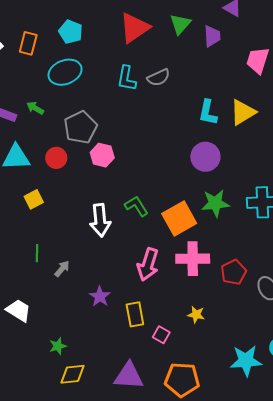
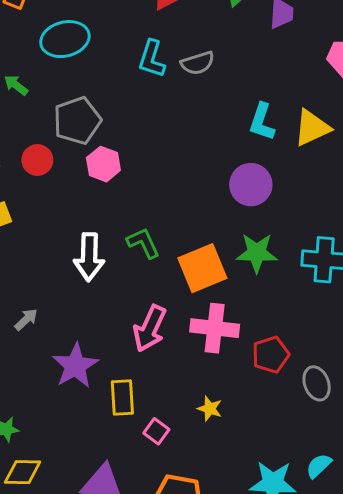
purple star: (100, 296) -> (75, 366), size x1.5

